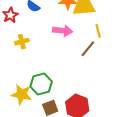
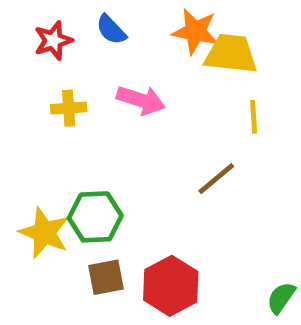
pink arrow: (63, 31) -> (141, 100), moved
brown line: (88, 49) -> (216, 179), moved

